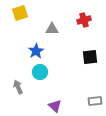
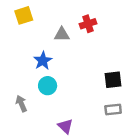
red cross: (84, 20) -> (88, 24), moved
black square: (90, 57) -> (113, 80), moved
gray rectangle: (95, 101) -> (113, 109), moved

